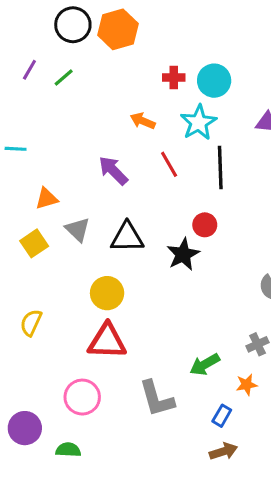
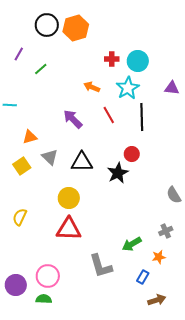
green line: (64, 77) -> (41, 69), moved
pink circle: (82, 397) -> (48, 276), moved
brown arrow: (223, 451) -> (157, 300), moved

